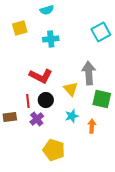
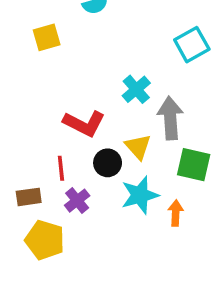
cyan cross: (51, 39) -> (136, 89), moved, turned -35
black circle: (46, 100) -> (108, 163), moved
cyan star: (72, 116) -> (140, 195), size x1.5
yellow pentagon: (54, 150) -> (45, 240), moved

